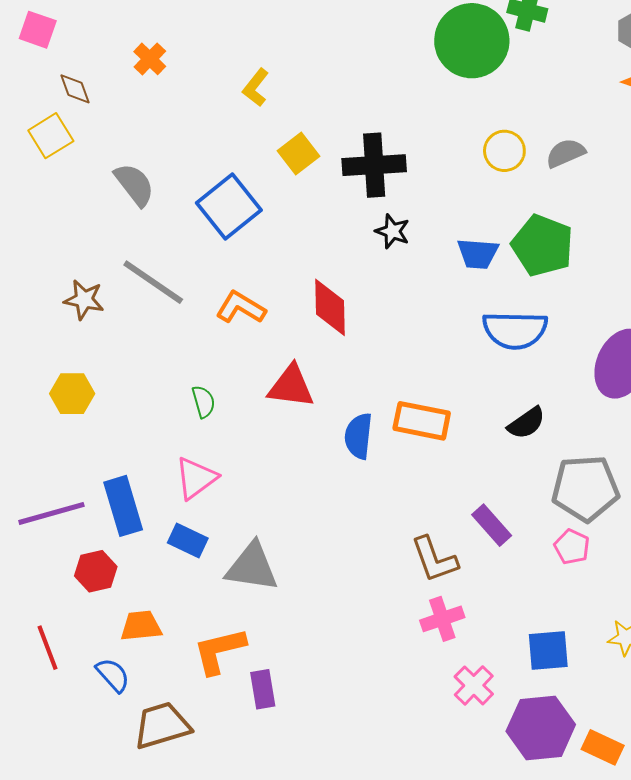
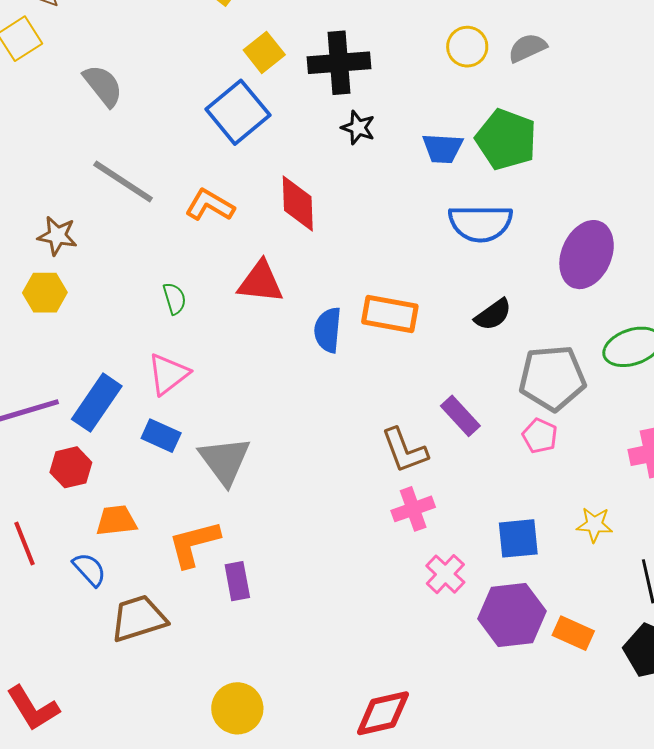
blue square: (229, 207) -> (238, 112), moved
brown star: (84, 300) -> (57, 236), moved
blue rectangle: (123, 506) -> (97, 403), turned 52
gray triangle: (252, 567) -> (225, 461), turned 46

